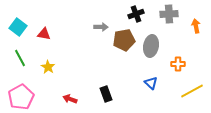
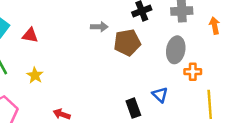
gray ellipse: (151, 46) -> (176, 50), moved
yellow line: (192, 91) -> (210, 104), turned -65
black rectangle: (106, 94) -> (133, 108), moved

